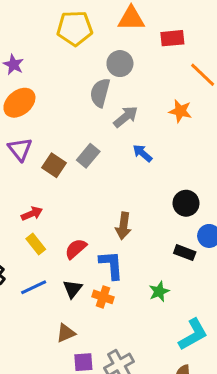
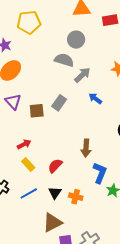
yellow pentagon: (75, 28) -> (29, 22), moved
gray semicircle: (100, 93) -> (64, 60), turned 96
brown square: (54, 165) -> (37, 111), turned -35
blue L-shape: (111, 265) -> (100, 173), moved, turned 30
brown triangle: (66, 333) -> (52, 223), size x1.5

